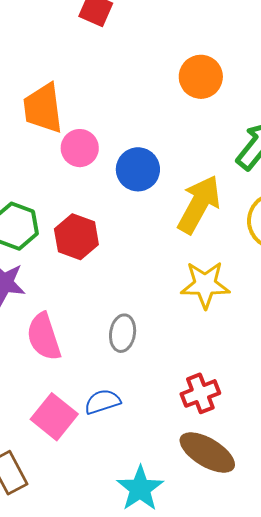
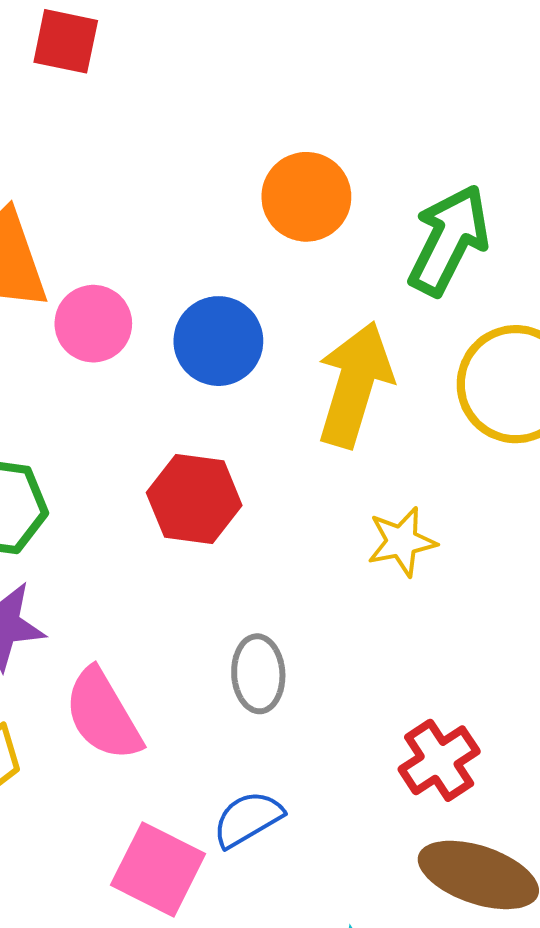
orange circle: (201, 77) -> (306, 197), moved
red hexagon: (76, 237) -> (194, 499), moved
yellow star: (205, 285) -> (402, 542), size x0.7

